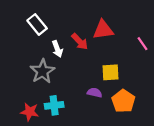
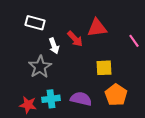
white rectangle: (37, 24) -> (35, 23), turned -36
purple semicircle: (95, 93) -> (81, 99), moved, size x1.5

